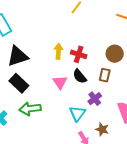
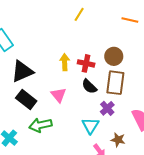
brown circle: (115, 54) -> (114, 56), moved
brown rectangle: (105, 75) -> (115, 83), size x1.6
pink triangle: (60, 82) -> (59, 95), moved

